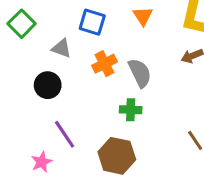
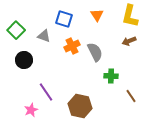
green square: (22, 24) -> (16, 30), moved
black circle: (48, 85) -> (24, 60), moved
green cross: (131, 110) -> (111, 76), moved

